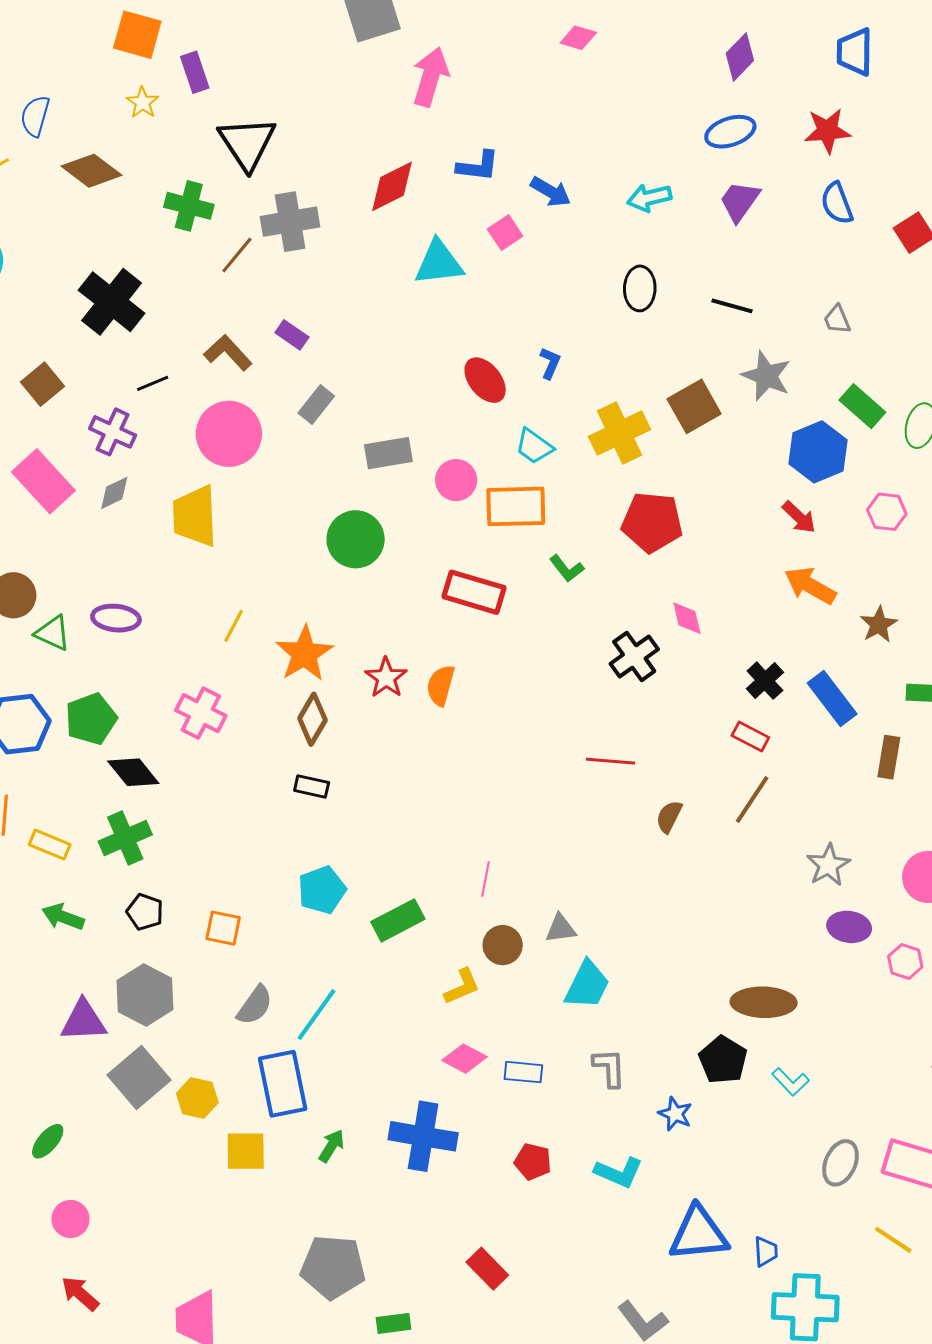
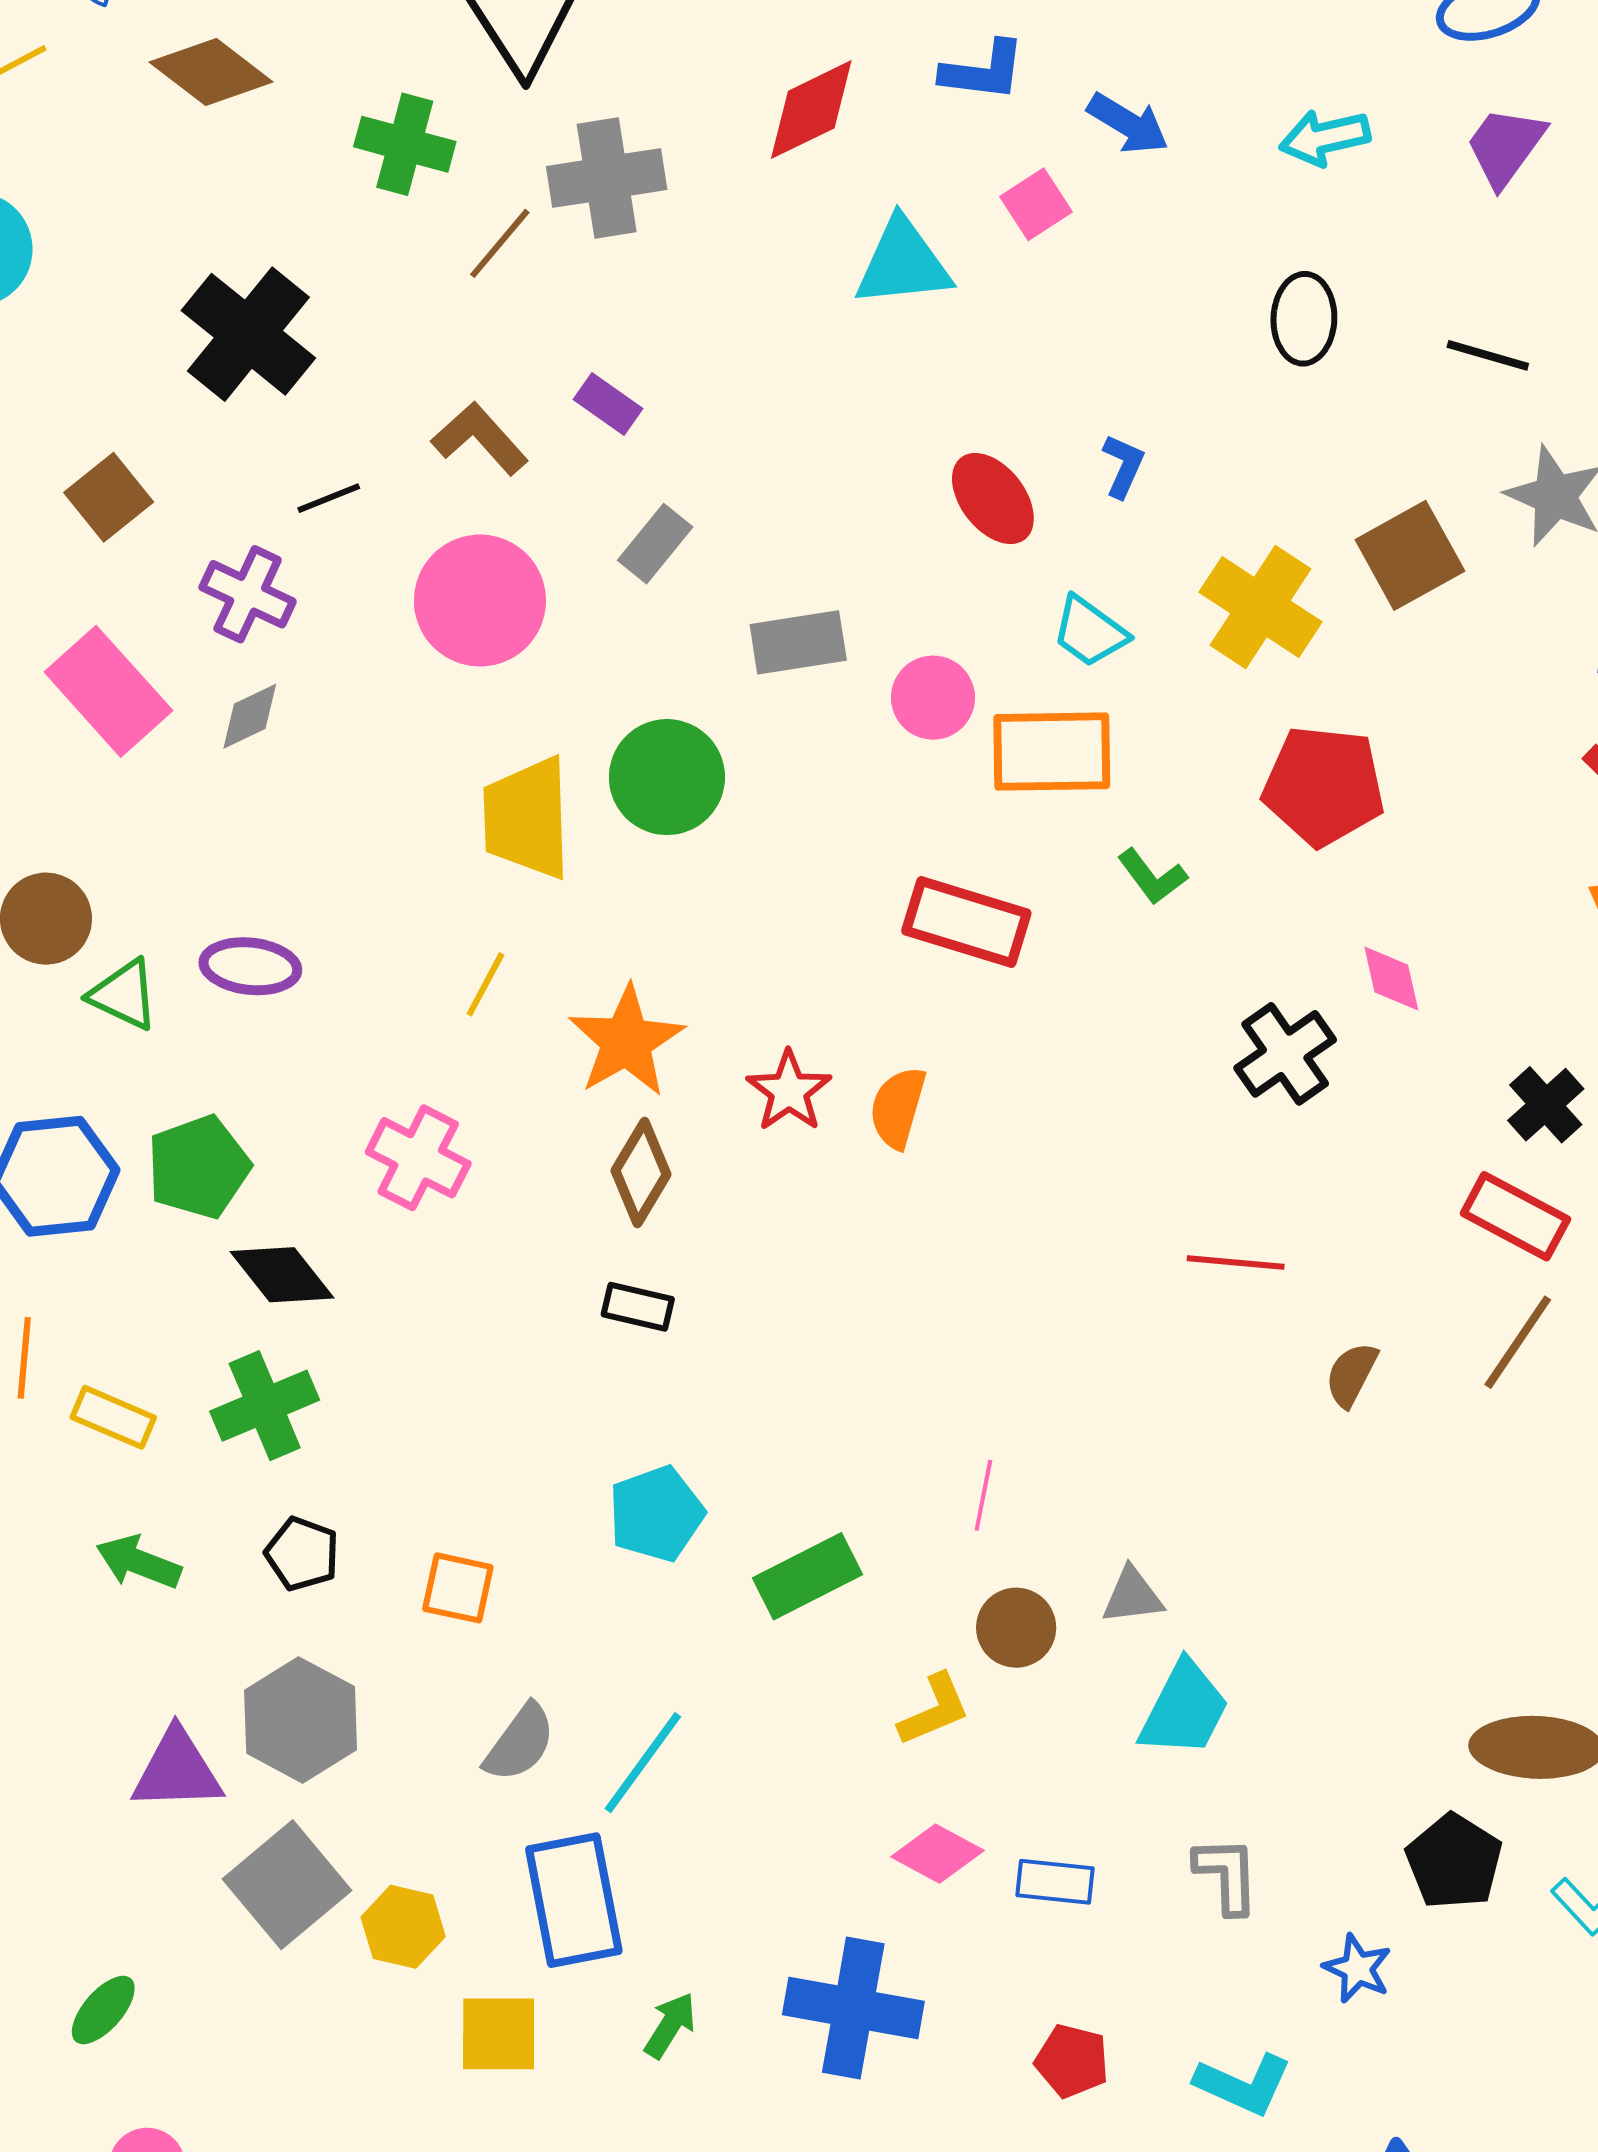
yellow cross: (620, 433) -> (1260, 607), turned -32
yellow trapezoid: (195, 516) -> (527, 818), moved
green circle: (356, 539) -> (667, 777), moved
red rectangle: (750, 737) -> (1515, 1216), size x1.4

